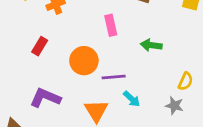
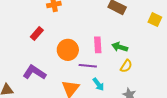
pink rectangle: (111, 25) -> (98, 45), moved
yellow semicircle: (186, 81) -> (126, 66), moved

